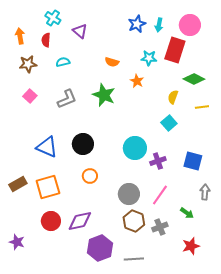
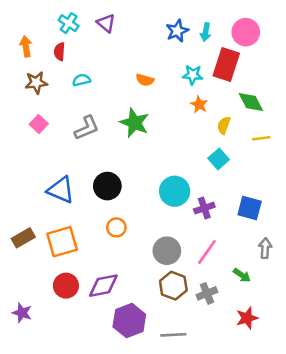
purple triangle: (80, 31) -> (106, 23), moved
green diamond: (194, 79) -> (251, 102), turned 35
orange star: (137, 81) -> (199, 105), moved

